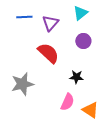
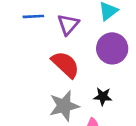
purple circle: (83, 41) -> (112, 48), size x1.5
gray star: (22, 84) -> (64, 106), moved

